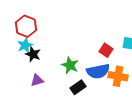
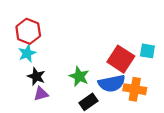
red square: (106, 50) -> (121, 59), size x1.6
black star: (33, 54) -> (36, 76), moved

